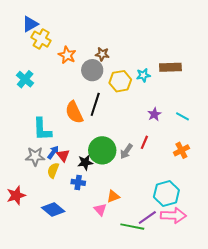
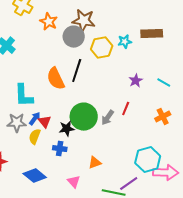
brown star: (102, 54) -> (84, 21), size x1.6
pink triangle: (100, 210) -> (74, 182), moved
pink arrow: (173, 216) -> (166, 173), moved

